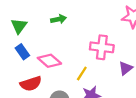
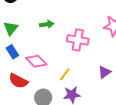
pink cross: (102, 47) -> (78, 40), moved
red semicircle: (31, 84) -> (18, 81), turned 42

